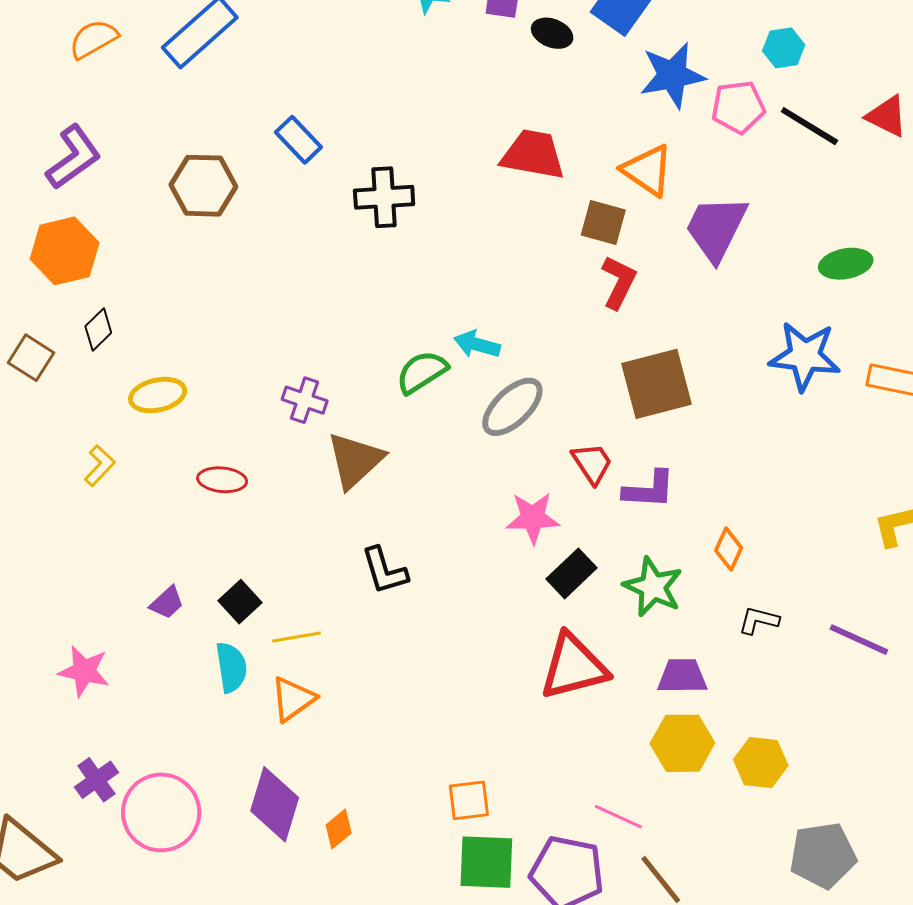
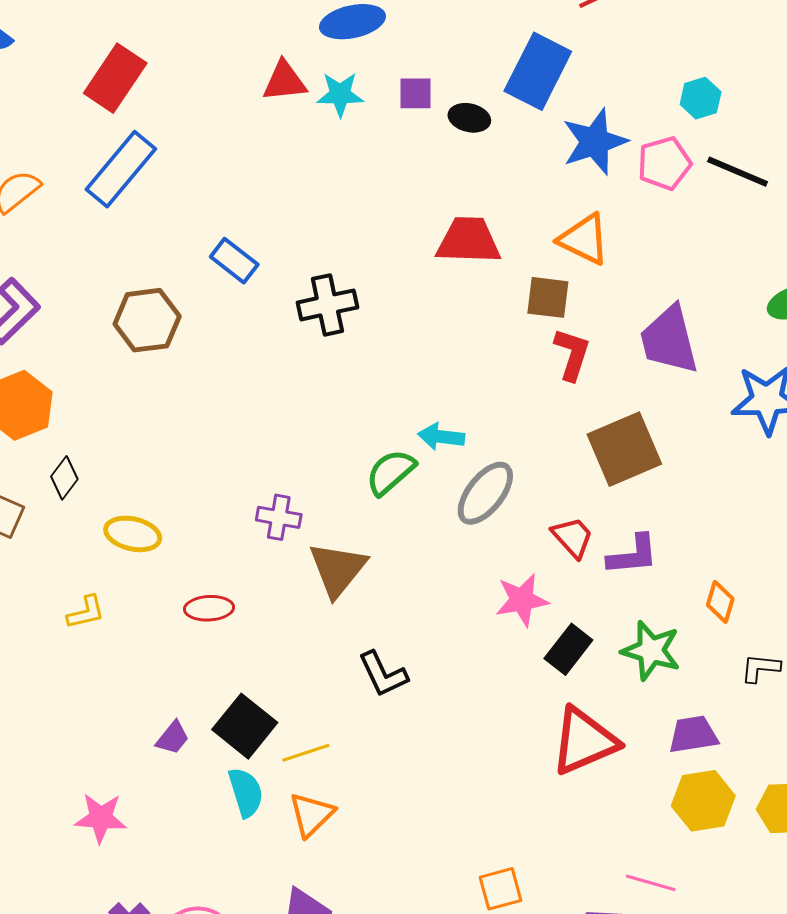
purple trapezoid: (716, 228) -> (669, 340), moved, turned -32
yellow ellipse: (158, 395) -> (133, 534), turned 34
yellow L-shape: (100, 466) -> (86, 612), turned 42
black square: (240, 602) -> (245, 726), size x1.5

